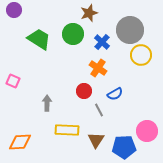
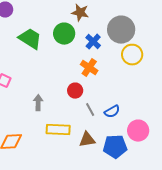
brown star: (89, 13) -> (80, 13), turned 30
blue semicircle: (115, 94) -> (112, 112), moved
brown triangle: (96, 140) -> (87, 140), turned 48

